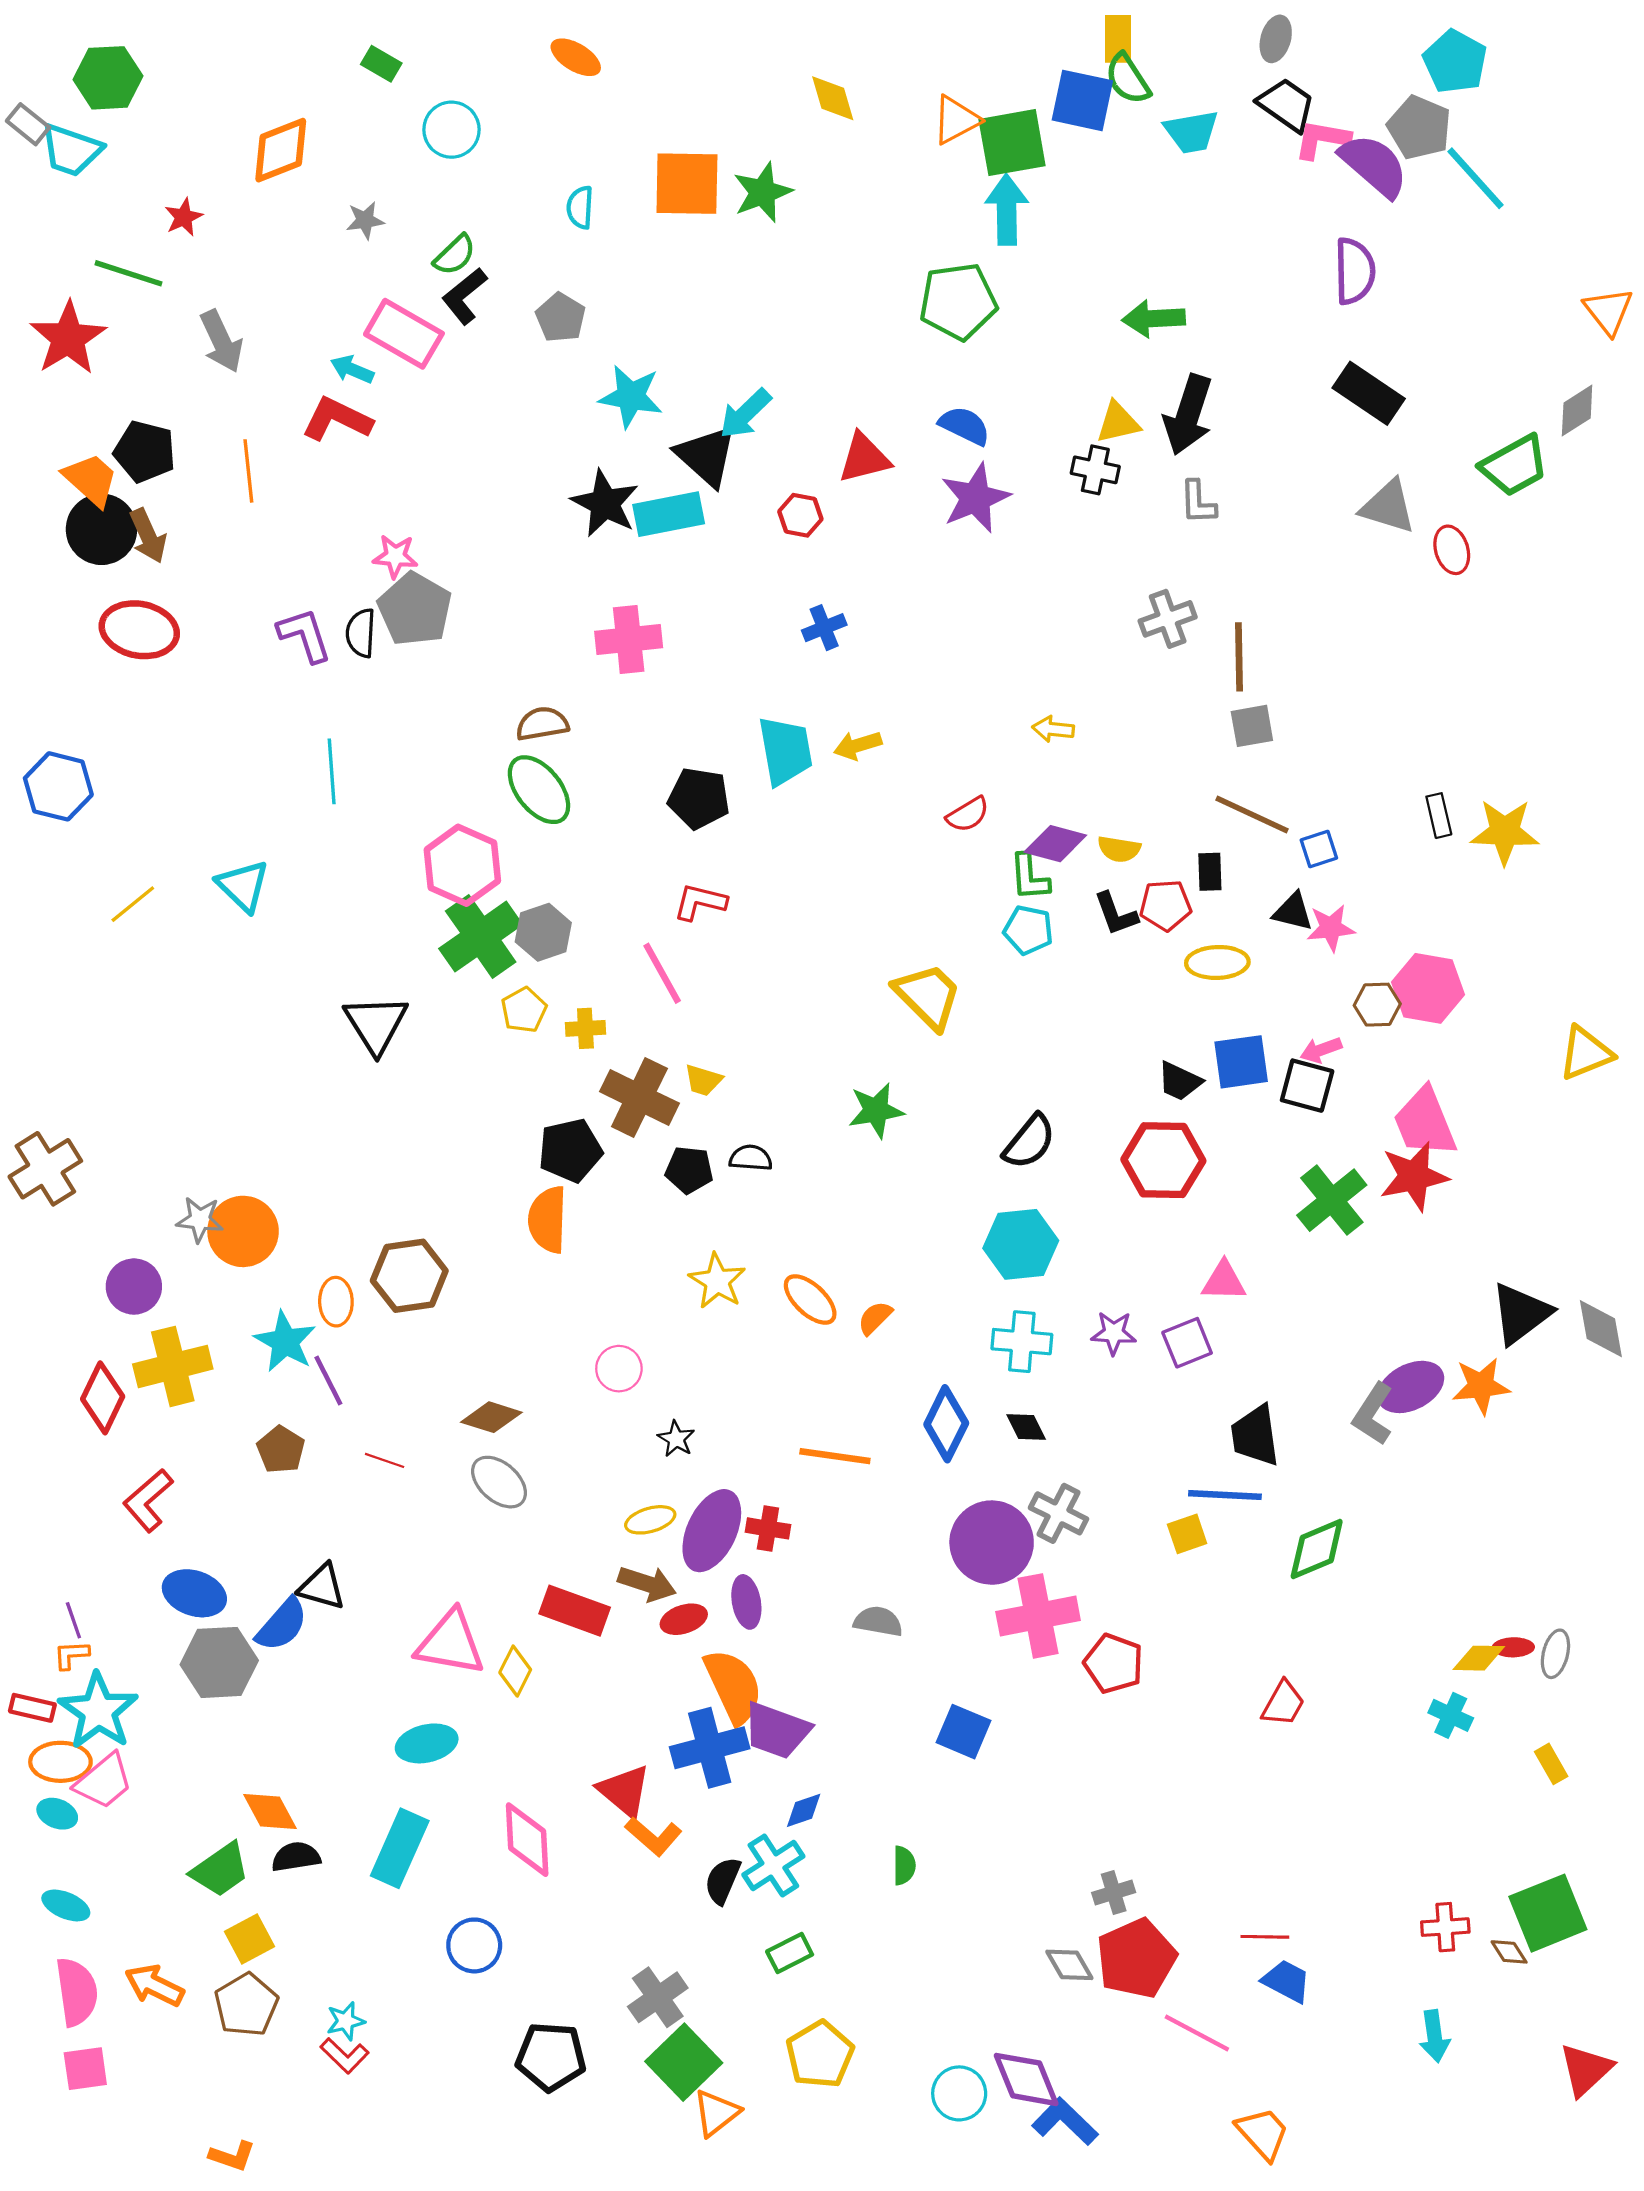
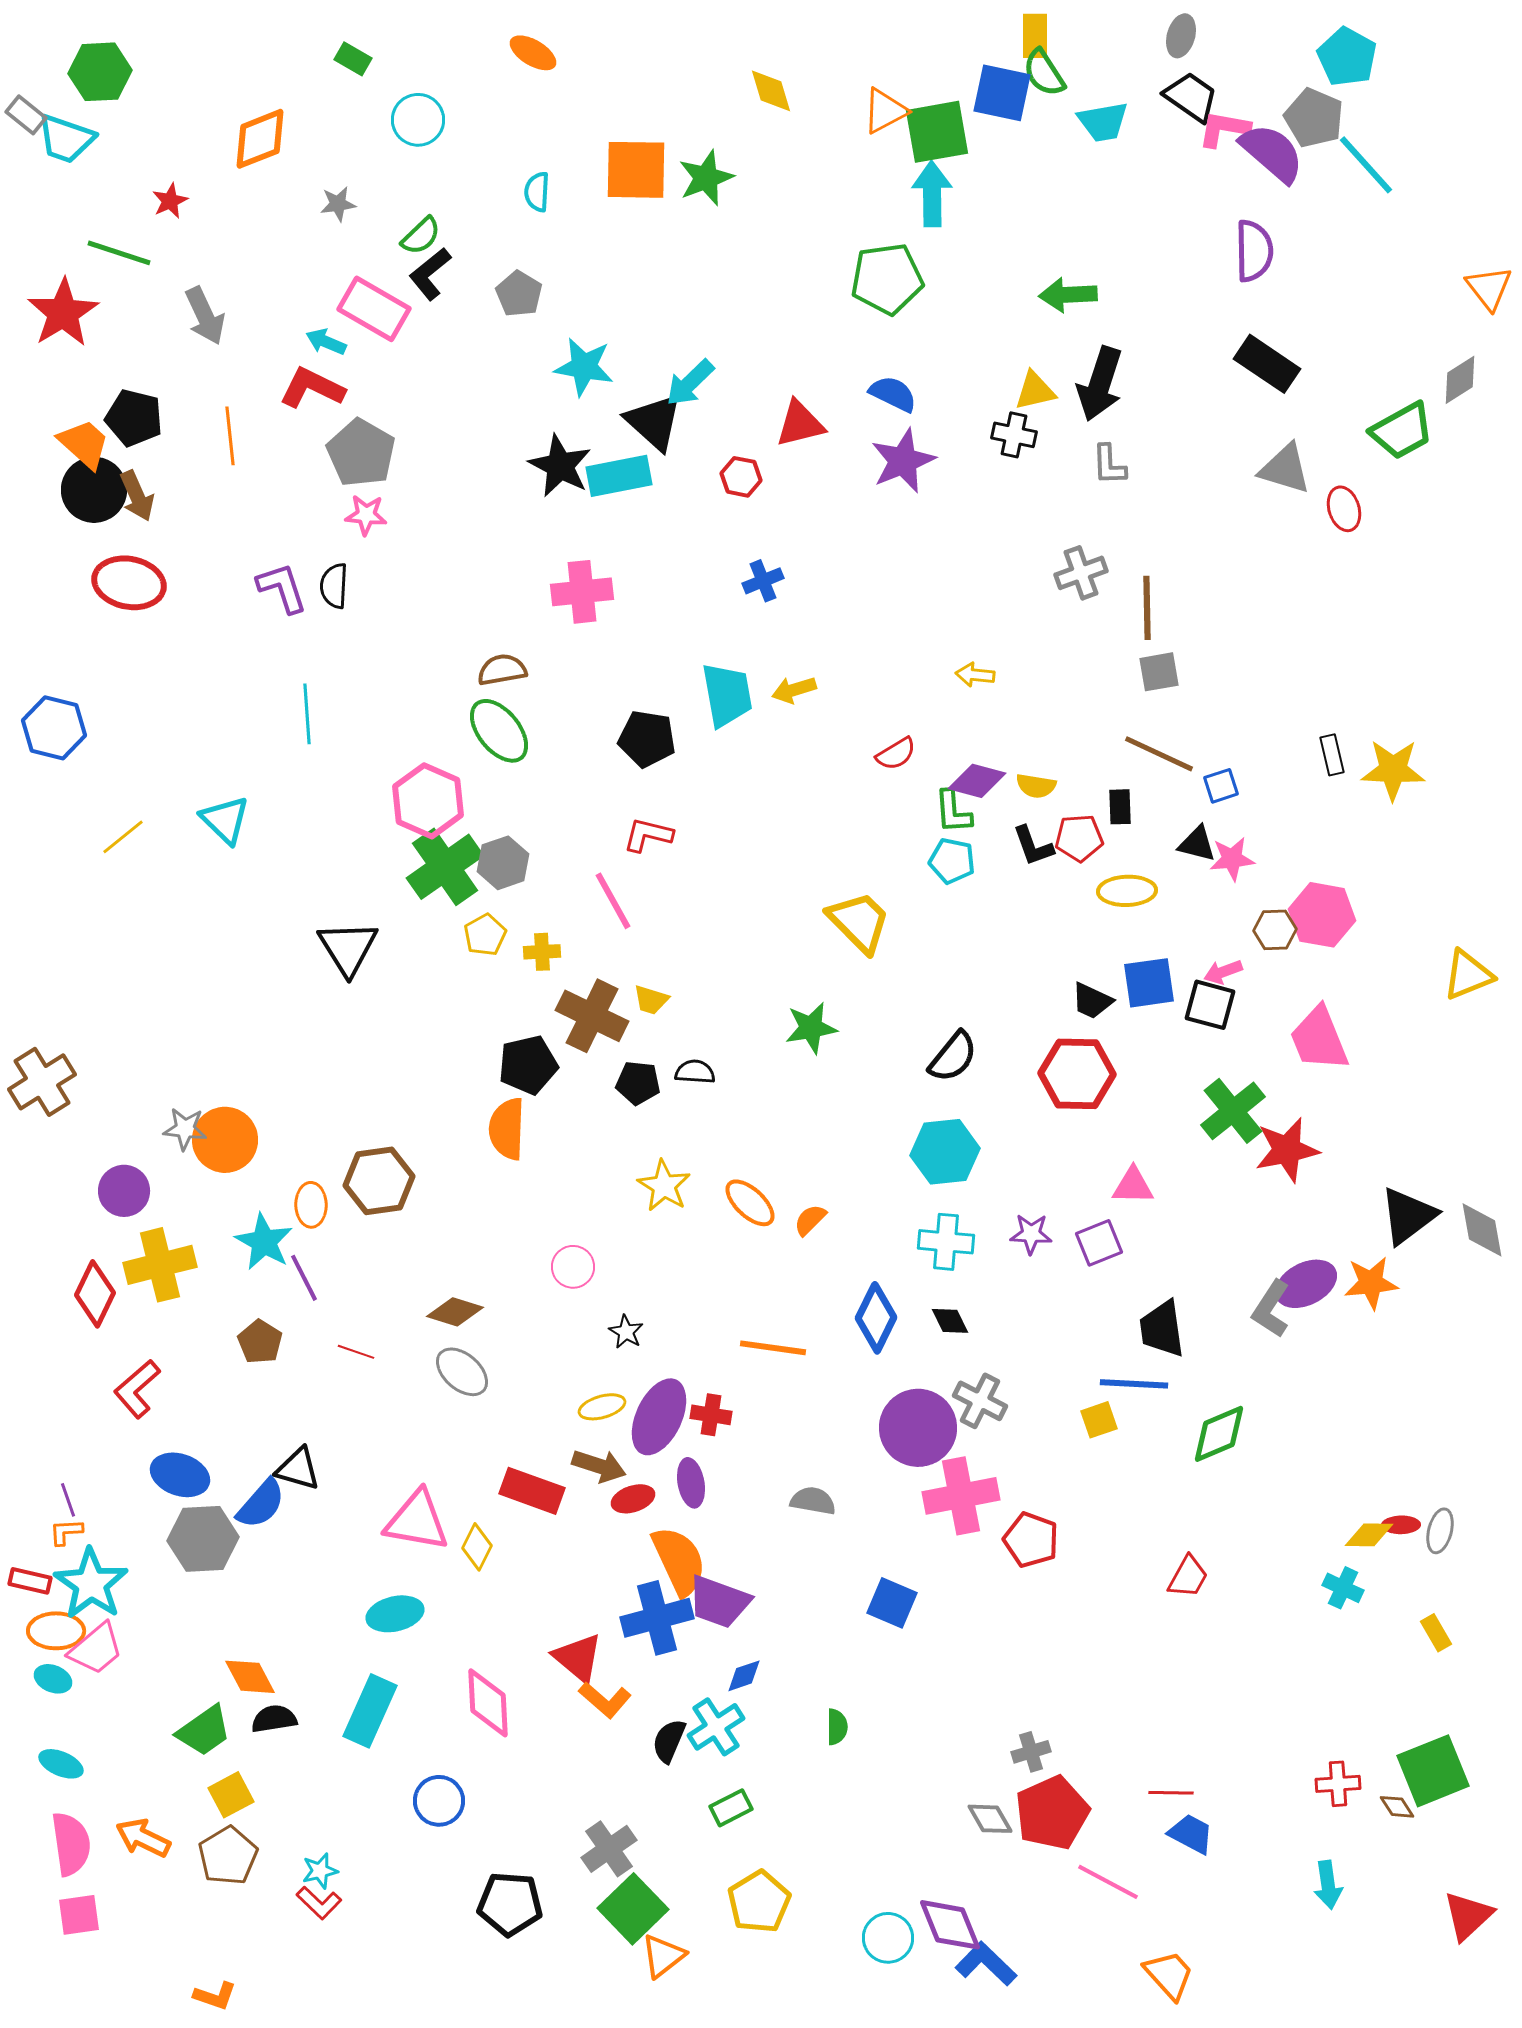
gray pentagon: (415, 609) -> (361, 453), moved
red star: (1414, 1176) -> (1287, 1150), moved

